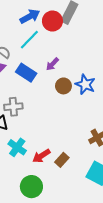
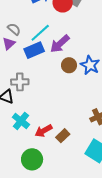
cyan line: (29, 40) -> (40, 33), moved
purple arrow: (52, 64) -> (60, 44), size x1.5
blue rectangle: (26, 73) -> (34, 50), turned -60

